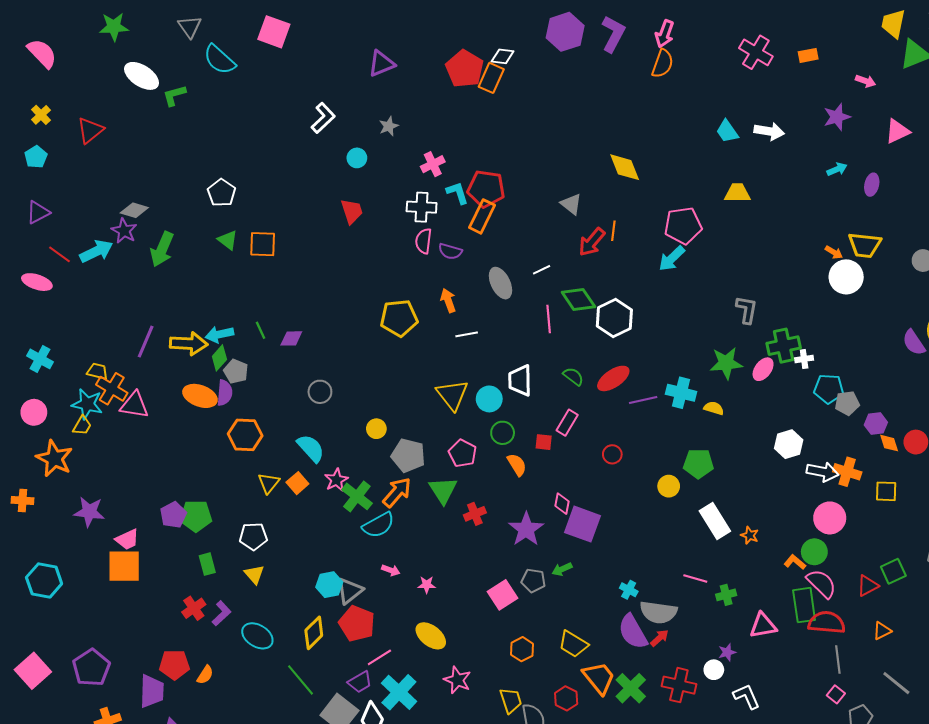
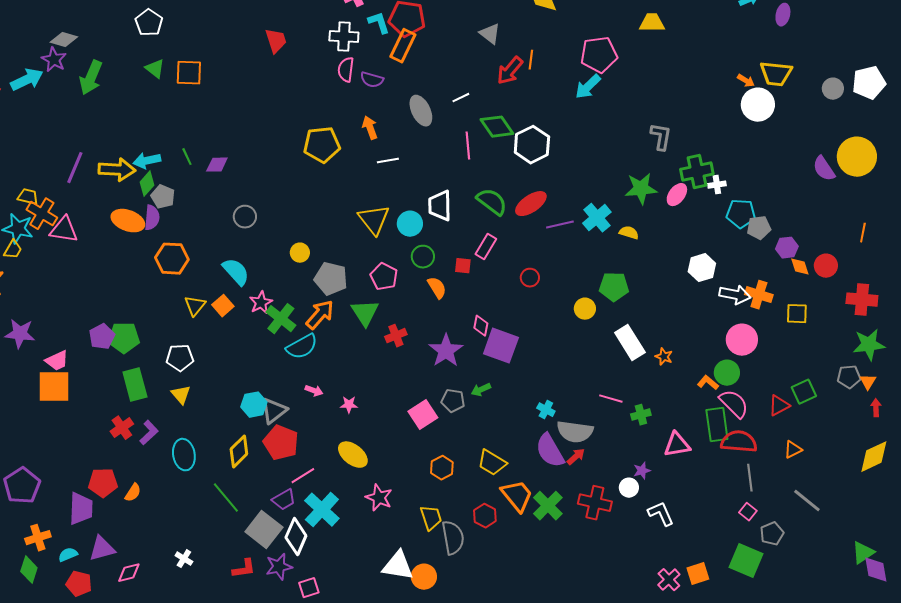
green semicircle: (573, 376) -> (492, 202), size x1.5
cyan cross: (681, 393) -> (597, 218), turned 36
green rectangle: (207, 564) -> (135, 385), size x1.5
cyan ellipse: (257, 636) -> (184, 455), turned 48

